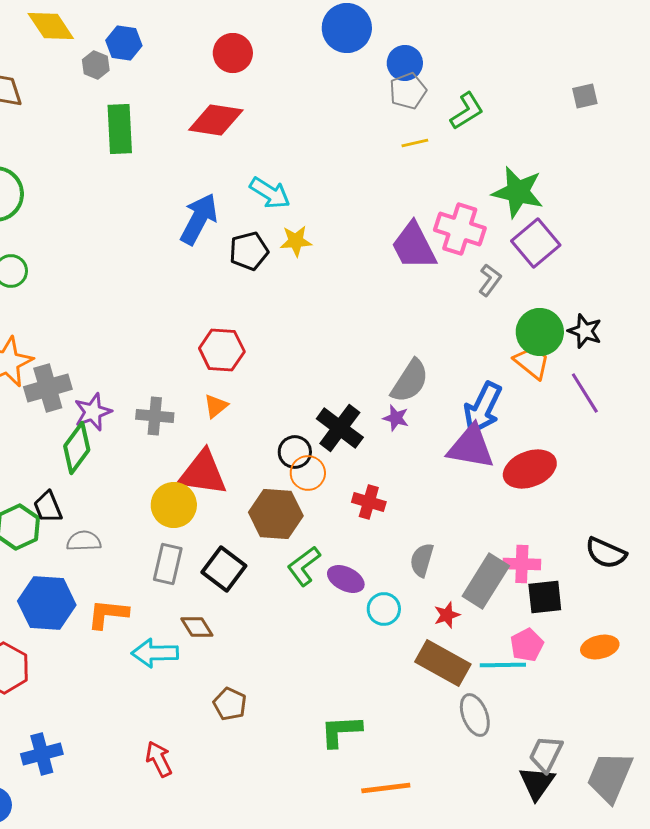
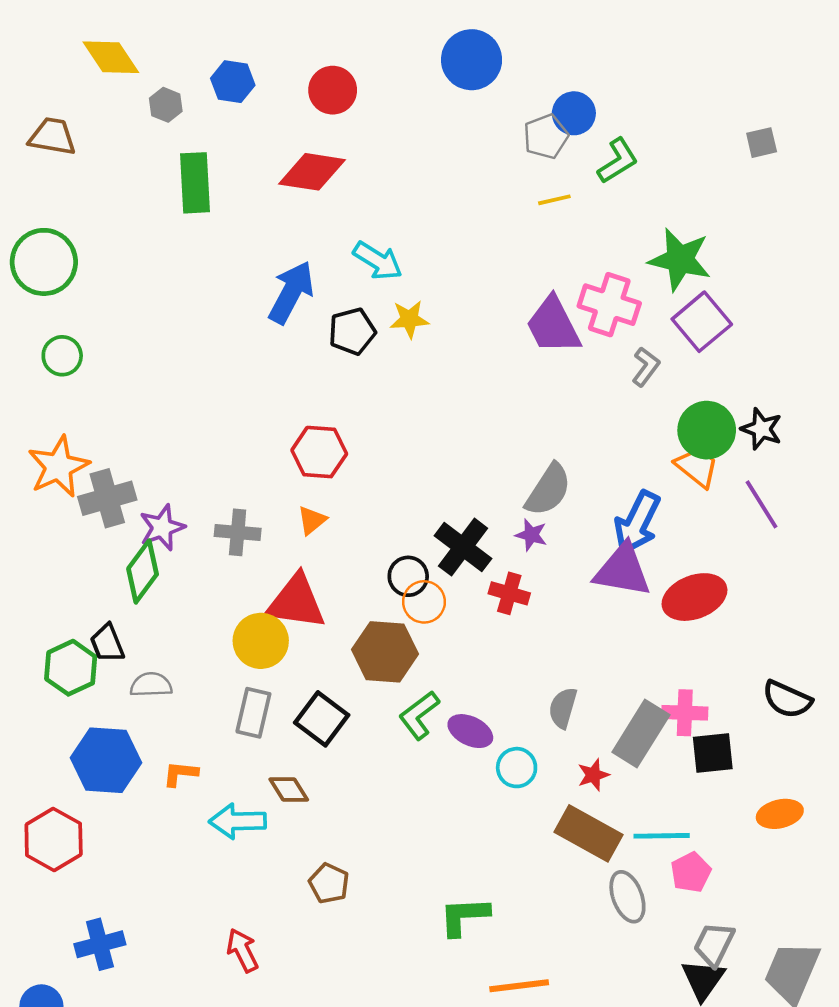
blue hexagon: (124, 43) -> (233, 82), moved
blue circle: (405, 63) -> (574, 113), moved
red cross: (369, 502) -> (509, 593), moved
orange L-shape: (108, 614) -> (180, 774), size x0.7
pink pentagon: (527, 645) -> (691, 872), moved

